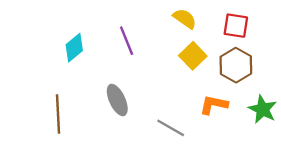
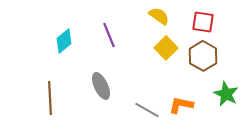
orange L-shape: (214, 105) -> (181, 105), moved

